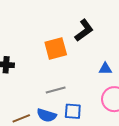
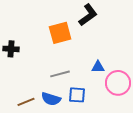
blue triangle: (105, 69) -> (98, 67), moved

